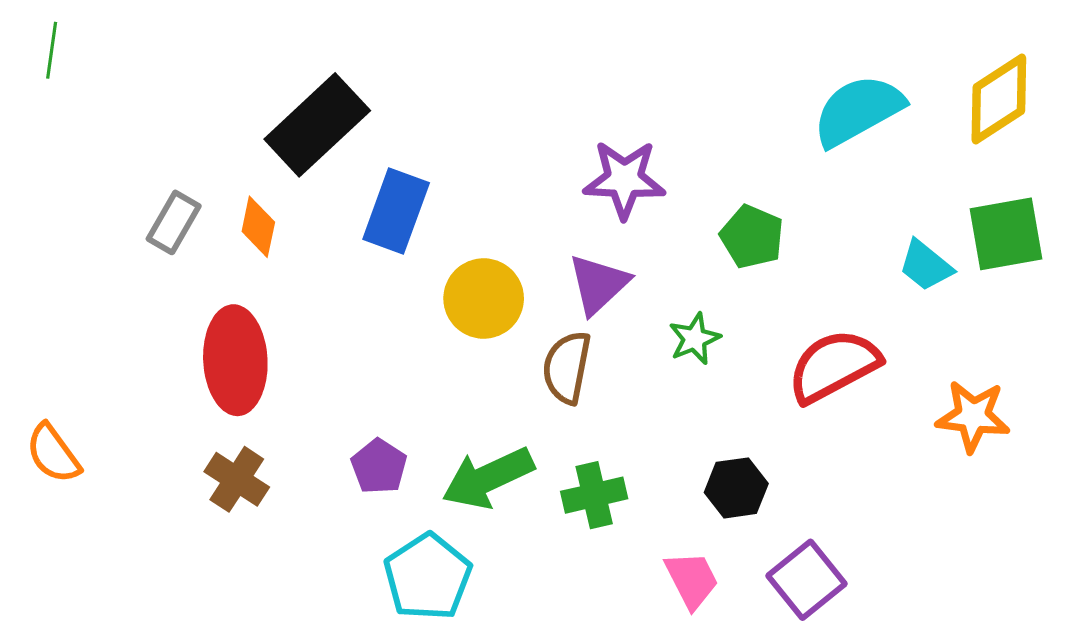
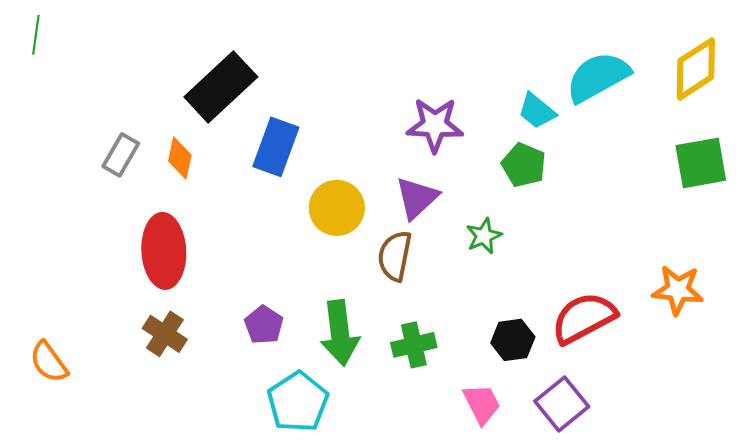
cyan trapezoid: (926, 265) -> (537, 111), moved
red semicircle: (834, 366) -> (584, 318), moved
orange semicircle: (53, 453) -> (49, 362), moved
green arrow: (488, 478) -> (340, 333), turned -72

